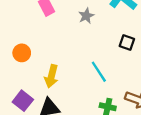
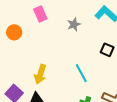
orange circle: (22, 53) -> (14, 32), moved

